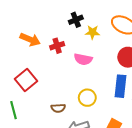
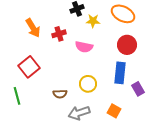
orange arrow: (30, 39) -> (33, 28), turned 36

